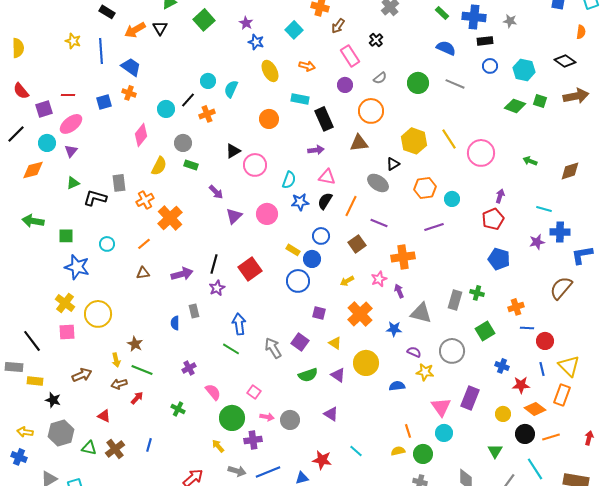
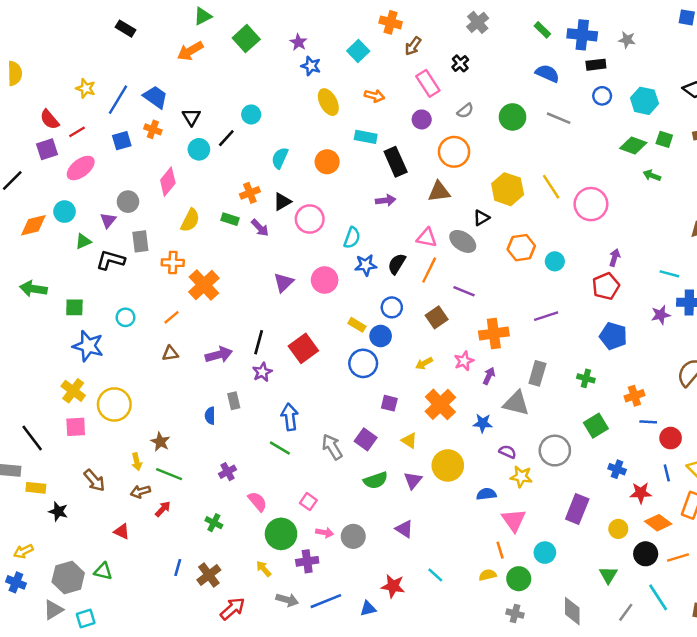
black triangle: (160, 28) -> (191, 117), moved
orange arrow: (135, 30) -> (190, 51), moved
yellow star: (73, 41) -> (86, 88), moved
blue line: (101, 51) -> (118, 100), moved, turned 35
cyan semicircle: (231, 89) -> (280, 158), moved
red semicircle: (21, 91) -> (50, 119), moved
red line: (68, 95) -> (77, 132), turned -32
orange cross: (207, 114) -> (250, 193), moved
cyan circle: (47, 143) -> (64, 212), moved
gray circle: (183, 143) -> (128, 202), moved
purple triangle: (71, 151) -> (108, 220), moved
green arrow: (530, 161) -> (652, 175), moved
pink triangle: (327, 177) -> (427, 238), moved
purple arrow: (216, 192) -> (260, 228), moved
orange cross: (145, 200) -> (173, 263), turned 30
purple line: (434, 227) -> (546, 316), moved
purple arrow: (399, 291) -> (489, 376), turned 48
gray rectangle: (455, 300) -> (537, 373), moved
brown arrow: (82, 375) -> (94, 480), turned 72
purple triangle: (338, 375) -> (413, 480), turned 35
pink triangle: (441, 407) -> (514, 520), moved
yellow arrow: (25, 432) -> (23, 551), turned -35
gray hexagon: (61, 433) -> (68, 577), moved
brown cross: (115, 449) -> (209, 575), moved

